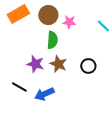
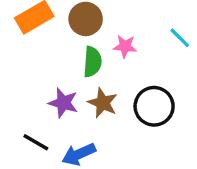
pink star: (69, 22) -> (125, 46), moved
black circle: (88, 66) -> (154, 106), size x1.5

